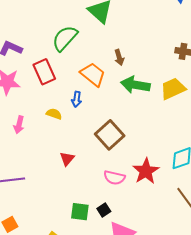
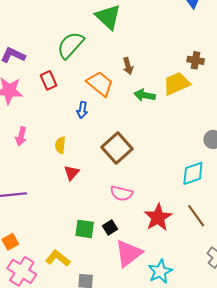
red rectangle: (44, 72) -> (48, 80), size x0.7
green arrow: (135, 85) -> (145, 95), size x0.7
yellow trapezoid: (173, 89) -> (177, 84), moved
yellow semicircle: (54, 114) -> (60, 145), moved, turned -105
red star: (146, 171) -> (158, 217), moved

